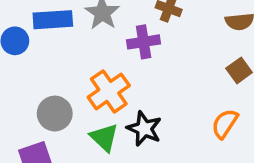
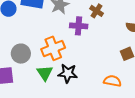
orange semicircle: (225, 124) -> (112, 81), turned 54
black star: (144, 129) -> (68, 73), turned -30

